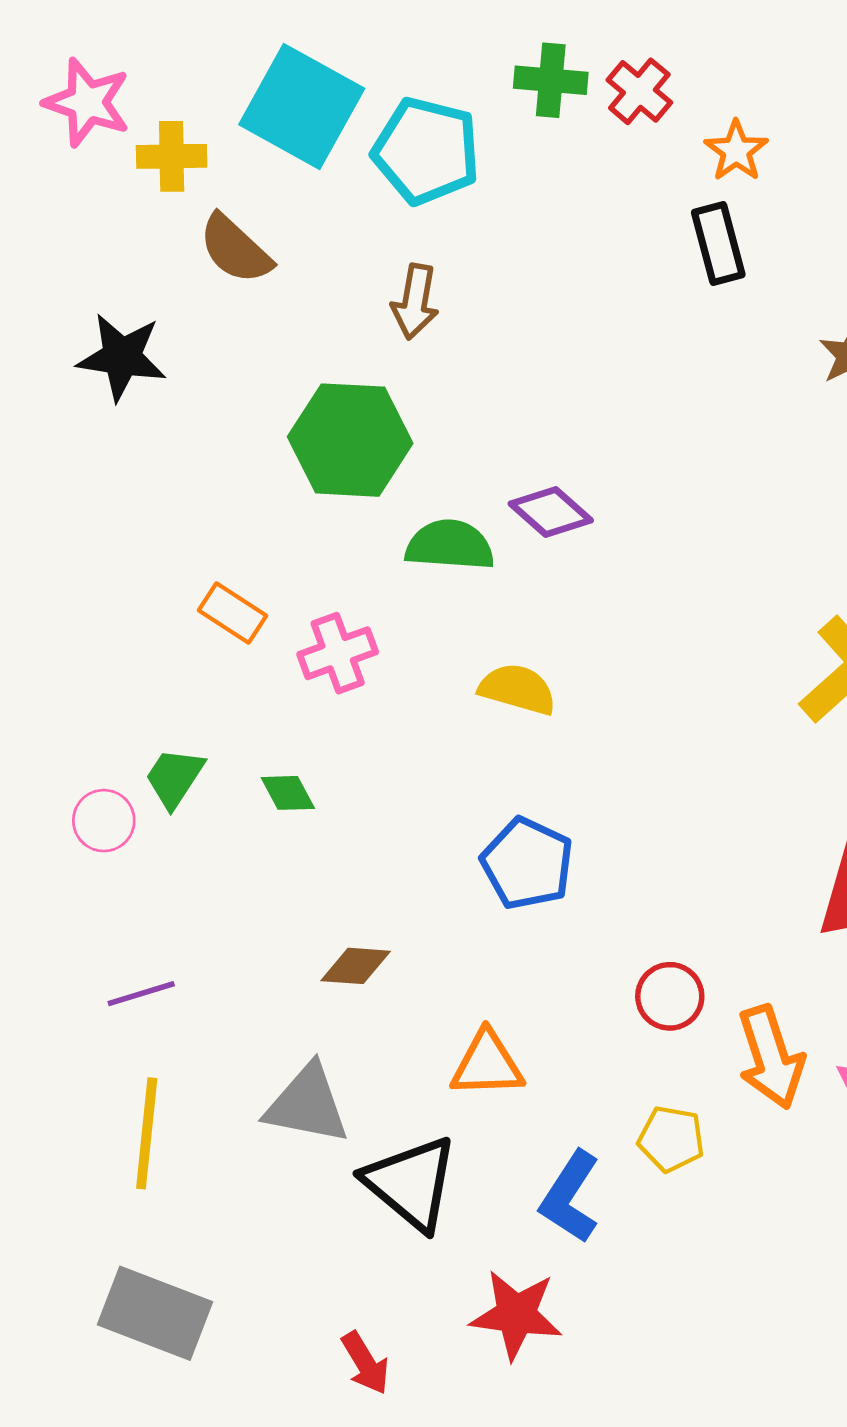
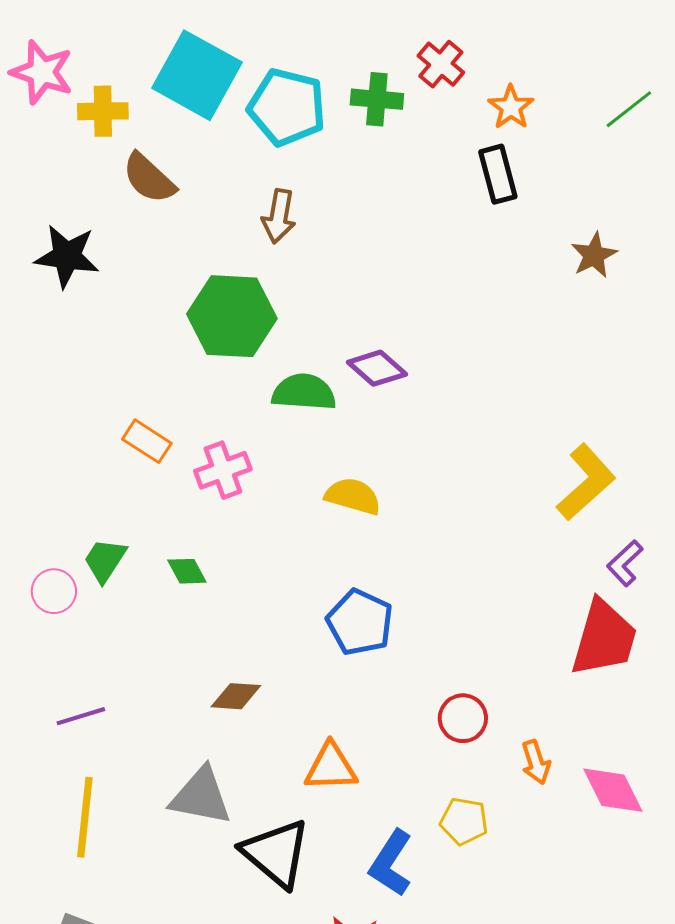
green cross: (551, 80) -> (377, 99), moved
orange arrow: (771, 1057) -> (536, 762), size x0.6

